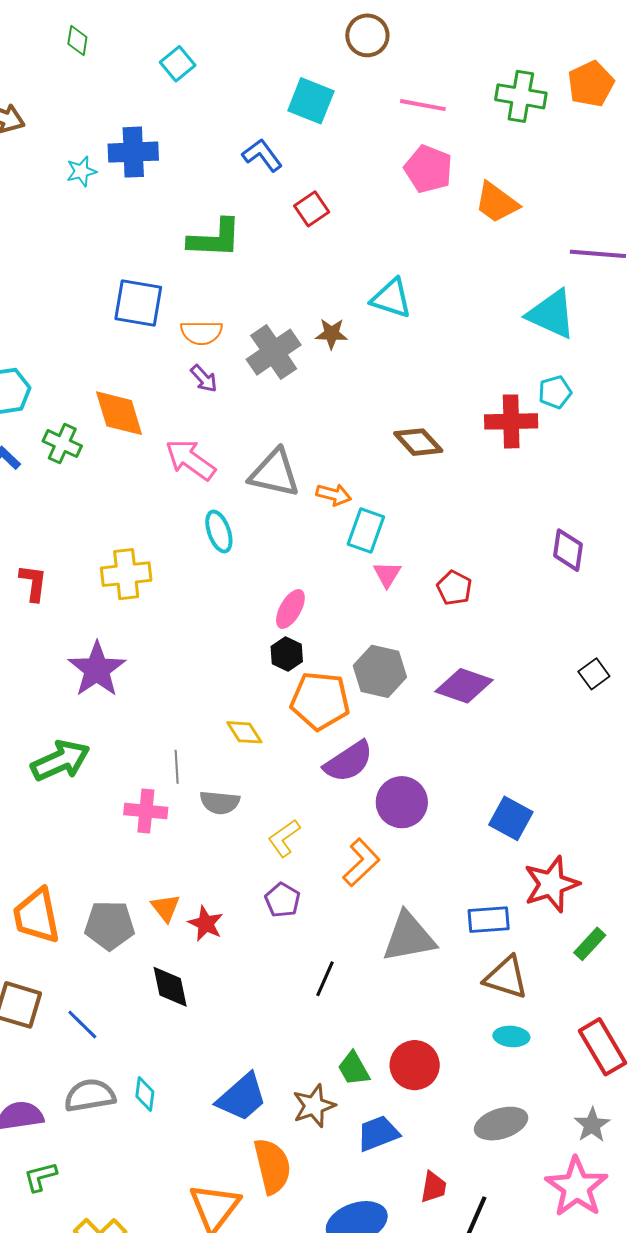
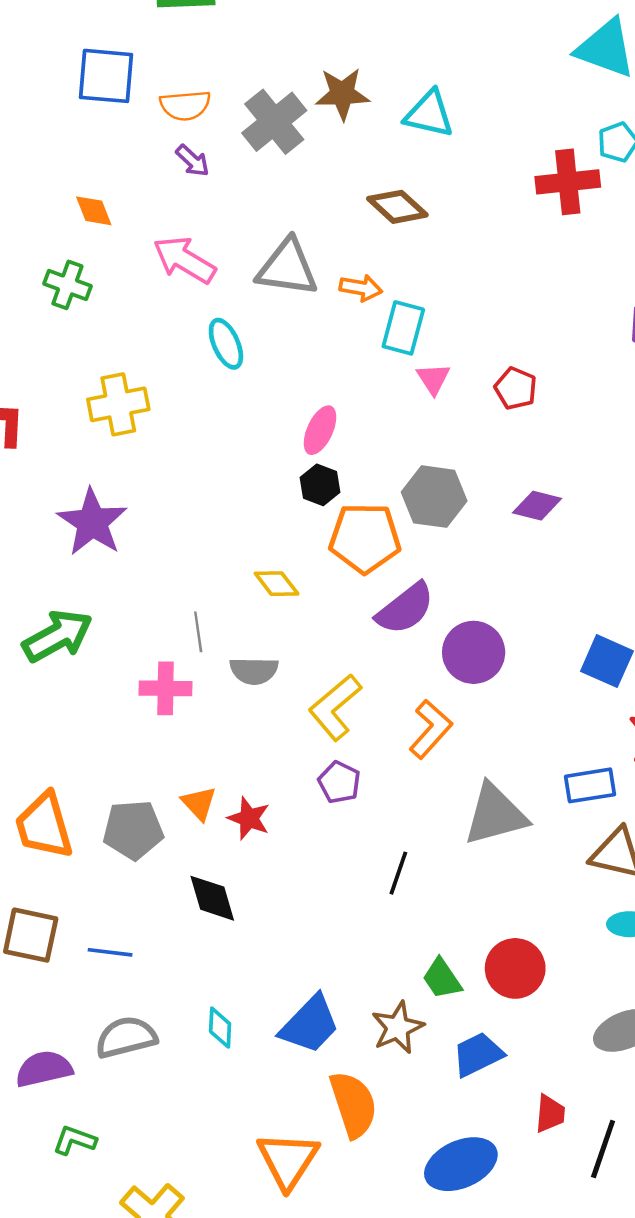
cyan triangle: (391, 298) -> (429, 114), moved
brown star: (332, 334) -> (342, 94), size x1.4
orange diamond: (119, 413) -> (94, 211), size x0.6
brown diamond: (418, 442) -> (397, 207), moved
green cross: (62, 444) -> (67, 285), moved
purple diamond: (464, 686) -> (537, 506), size x0.7
yellow L-shape: (284, 838) -> (335, 707), size x1.4
blue line: (82, 1024) -> (110, 952), turned -33
cyan diamond: (145, 1094) -> (220, 1028), moved
green L-shape: (40, 1177) -> (75, 1140), turned 39

